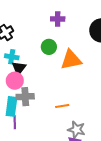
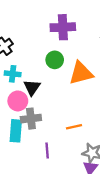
purple cross: (58, 19) -> (63, 27), size x1.5
black triangle: (19, 68) -> (32, 87), moved
purple line: (15, 122) -> (47, 150), moved

